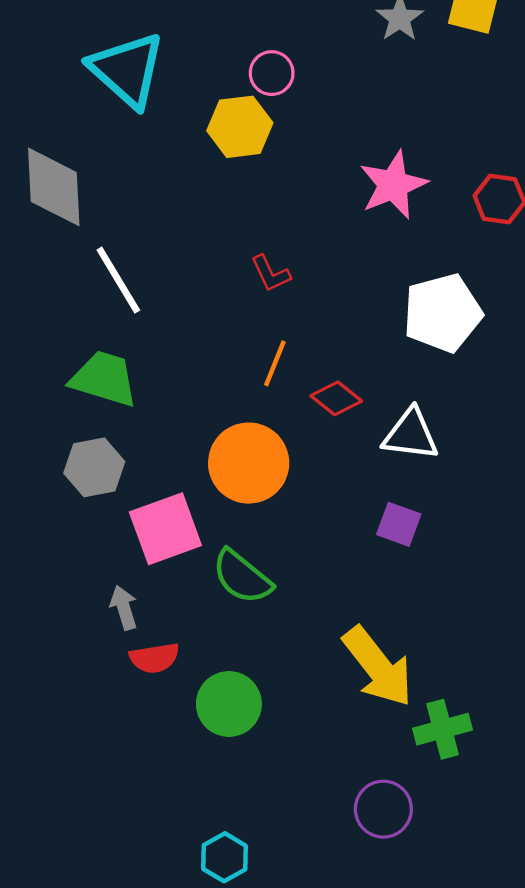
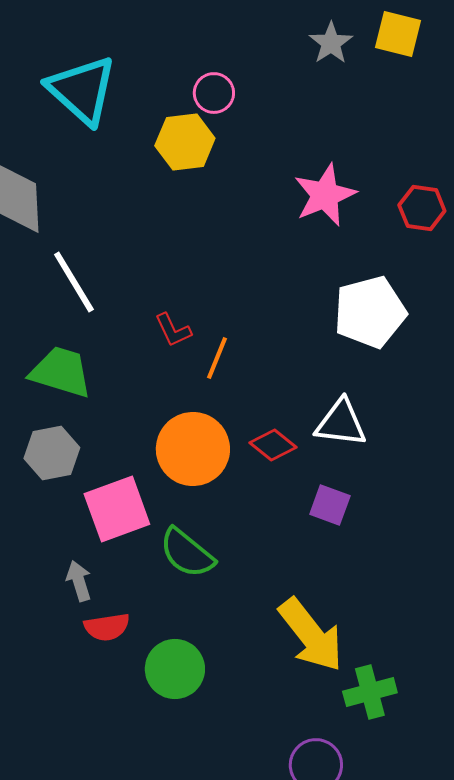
red L-shape: (271, 274) -> (173, 330), moved
red diamond: (336, 398) -> (273, 445), moved

